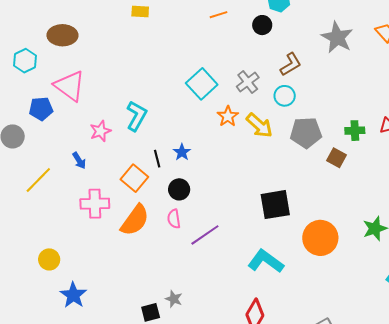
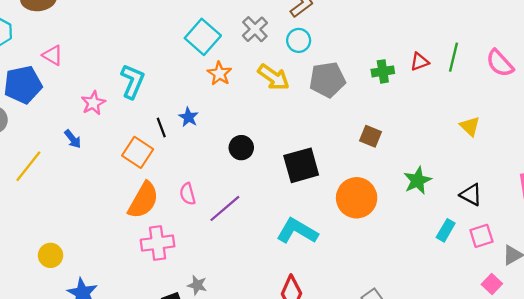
pink triangle: (70, 86) -> (53, 55), size x0.6
blue pentagon: (41, 109) -> (23, 85), size x1.4
orange star: (228, 116) -> (219, 74), moved
brown square: (336, 158) -> (371, 136), moved
black circle: (179, 189) -> (241, 148), moved
pink cross: (95, 204) -> (158, 243), moved

